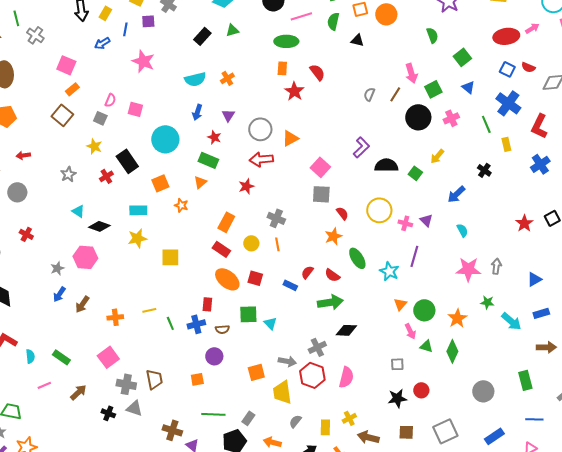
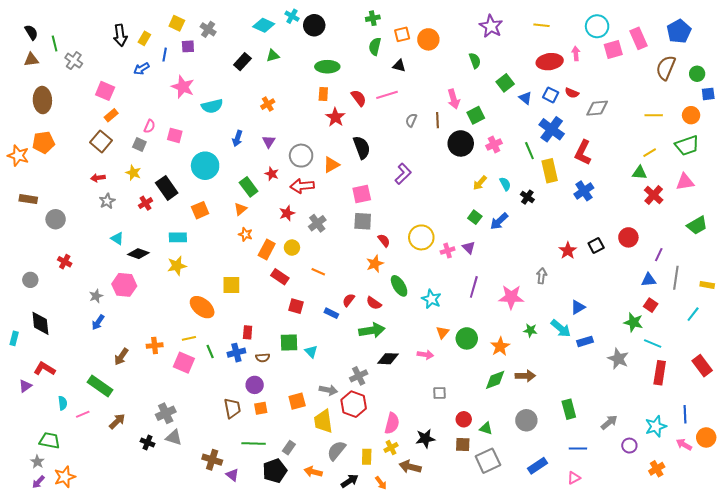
pink line: (301, 16) -> (387, 95), moved
pink arrow: (532, 28) -> (576, 54), turned -64
cyan semicircle: (195, 79) -> (212, 106), moved
blue triangle: (468, 87) -> (525, 98), moved
brown line: (395, 94) -> (437, 120), turned -35
red star: (214, 137) -> (272, 174), moved
yellow rectangle: (506, 144) -> (550, 171), size x1.6
red arrow: (23, 155) -> (98, 178), moved
green rectangle: (208, 160) -> (249, 187), turned 30
black semicircle: (386, 165) -> (362, 148), moved, turned 70
pink square: (320, 167) -> (362, 194), turned 36
green square: (415, 173) -> (475, 217), moved
orange star: (181, 205) -> (246, 234), moved
gray cross: (276, 218) -> (317, 223), moved, turned 30
pink cross: (405, 223) -> (448, 251), turned -32
cyan semicircle: (462, 230) -> (505, 184), moved
yellow circle: (251, 243) -> (292, 248), moved
orange line: (277, 244) -> (318, 272), turned -56
red rectangle: (221, 249) -> (280, 277), moved
purple line: (414, 256) -> (474, 287), moved
yellow square: (170, 257) -> (231, 285), moved
gray arrow: (496, 266) -> (542, 276), moved
orange ellipse: (227, 279) -> (202, 307), moved
brown arrow: (82, 304) -> (121, 357), moved
cyan arrow: (511, 321) -> (561, 328), moved
pink arrow: (410, 331) -> (425, 355), moved, turned -56
green triangle: (426, 346) -> (486, 428), moved
brown arrow: (546, 347) -> (525, 376), moved
green diamond: (452, 351) -> (495, 380), turned 45
cyan semicircle: (30, 356) -> (63, 403), moved
green rectangle: (61, 357) -> (100, 386), size x1.4
pink square: (108, 357) -> (184, 363), moved, turned -30
pink semicircle: (346, 377) -> (392, 423), moved
brown trapezoid: (154, 379) -> (232, 408), moved
orange square: (197, 379) -> (261, 408), moved
gray cross: (126, 384) -> (166, 413), turned -36
black star: (397, 398) -> (425, 438), moved
gray semicircle: (295, 421) -> (336, 451), size x1.5
brown square: (406, 432) -> (463, 445), moved

